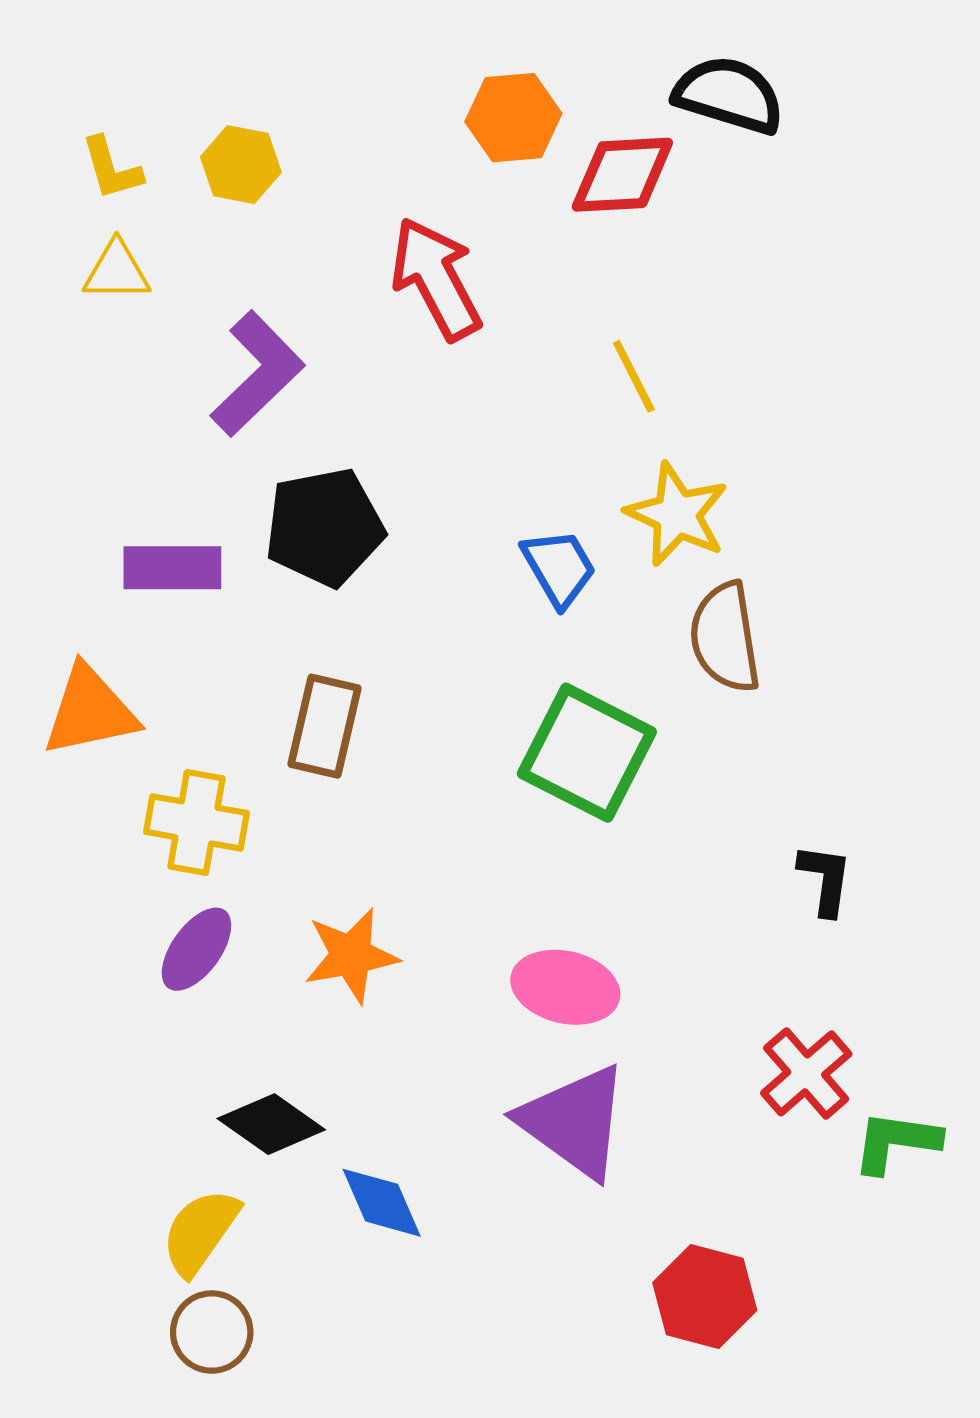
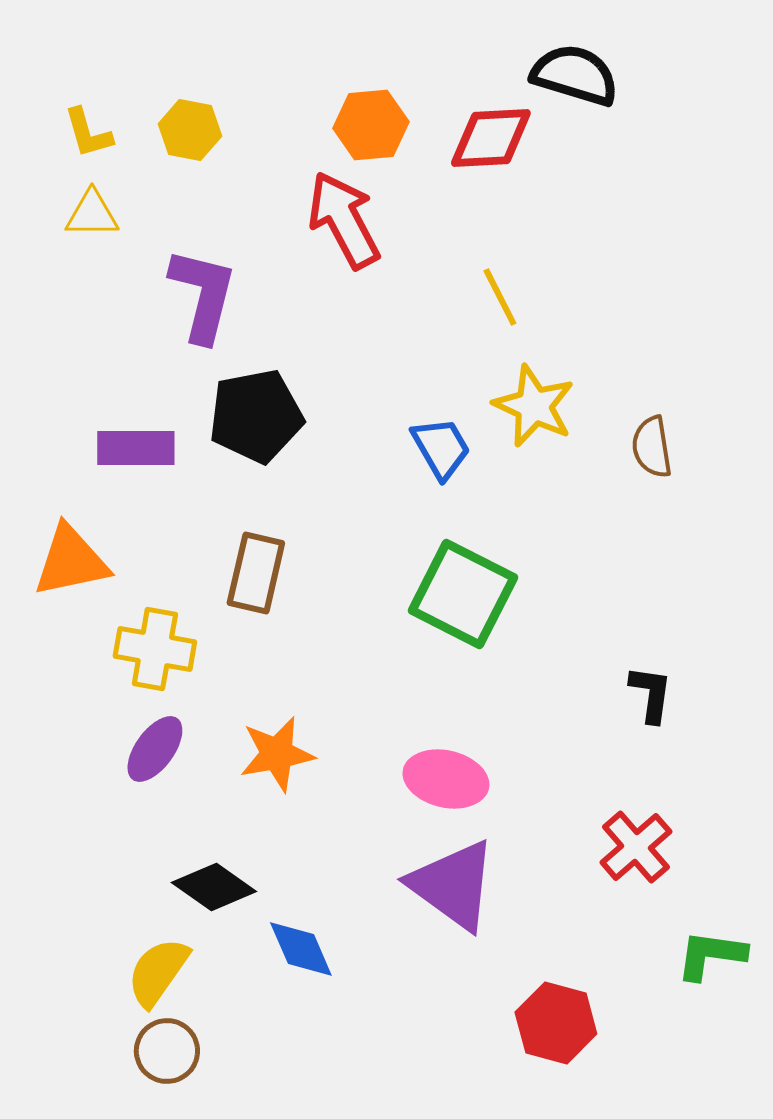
orange hexagon: (513, 118) -> (371, 125), moved
purple L-shape: (257, 374) -> (203, 295), turned -32
brown semicircle: (725, 637) -> (652, 447), moved, size x0.7
green L-shape: (896, 1142) -> (711, 955), moved

